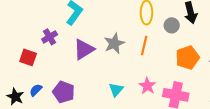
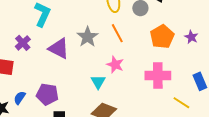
orange line: (144, 46) -> (117, 33), turned -30
purple triangle: (84, 49) -> (59, 49), turned -50
pink star: (147, 86) -> (115, 65), moved

